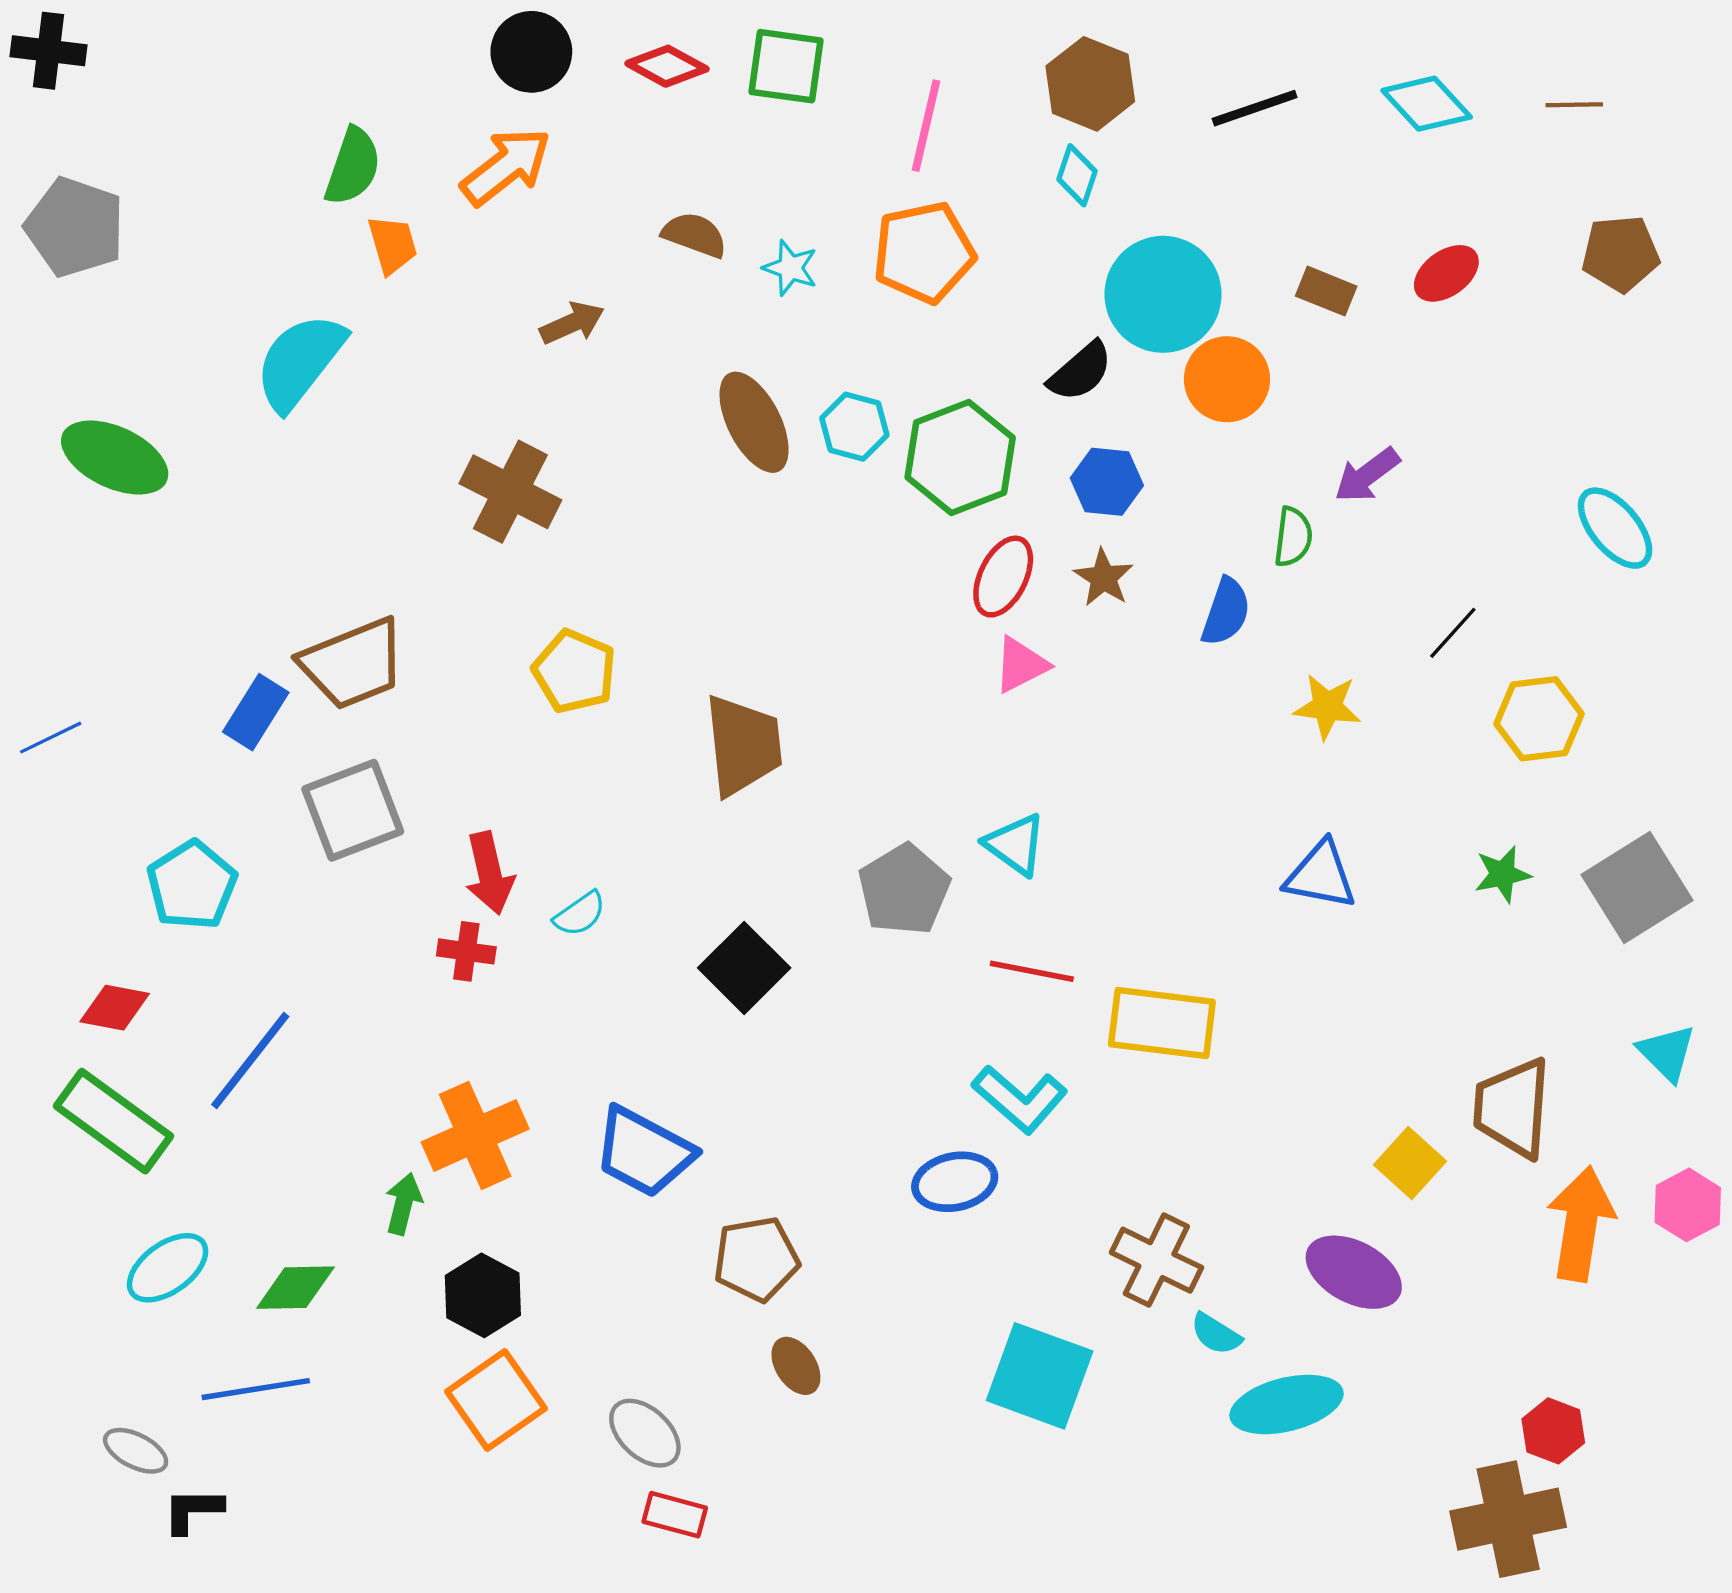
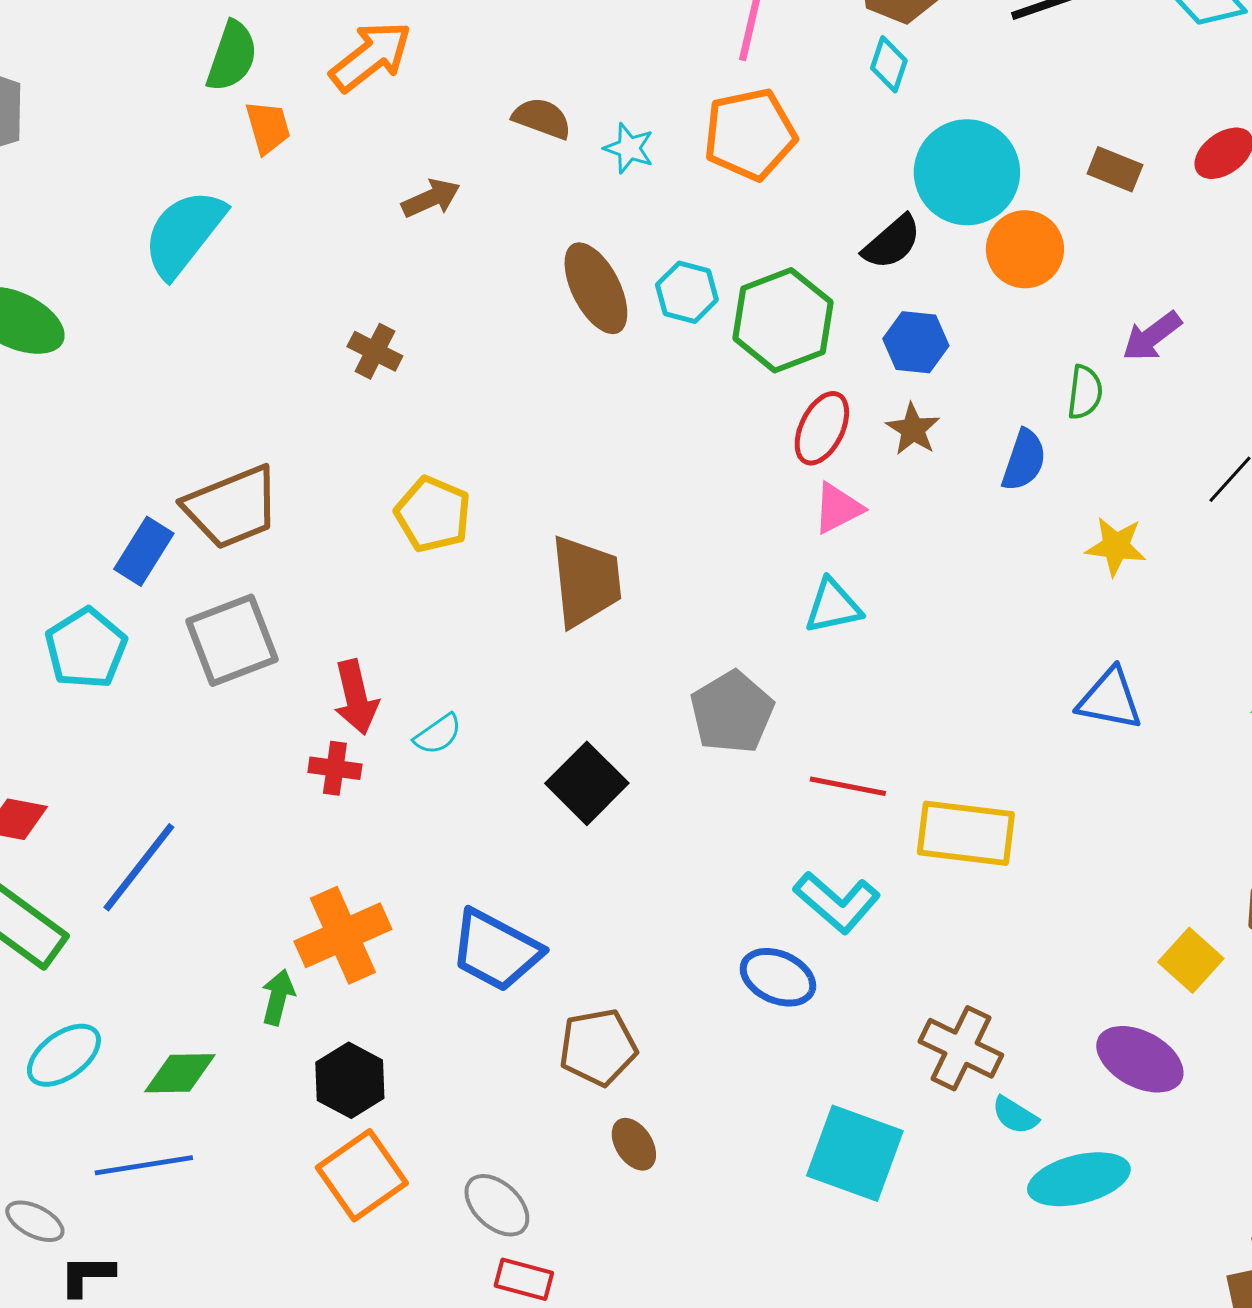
brown cross: (510, 492) -> (375, 351), size x0.6
cyan triangle: (1015, 844) -> (833, 606), moved, turned -48
cyan pentagon: (192, 885) -> (86, 648), moved
blue ellipse: (955, 1182) -> (778, 977), turned 36

